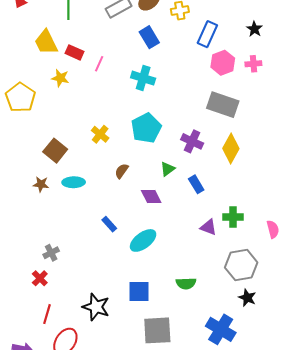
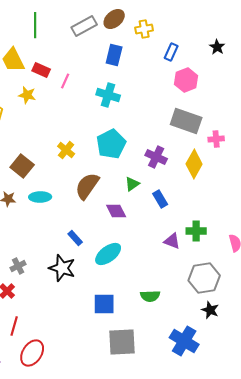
blue rectangle: (207, 34) -> (171, 52), size x0.7
blue rectangle: (149, 37) -> (114, 55), turned 45
pink cross: (253, 64) -> (216, 139), moved
brown semicircle: (122, 171) -> (87, 186), size x1.8
black star: (96, 307) -> (62, 268), moved

